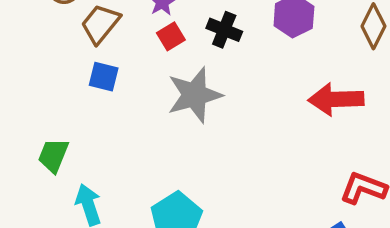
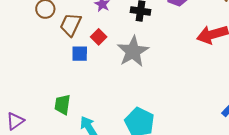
red square: (171, 36) -> (99, 37), moved

